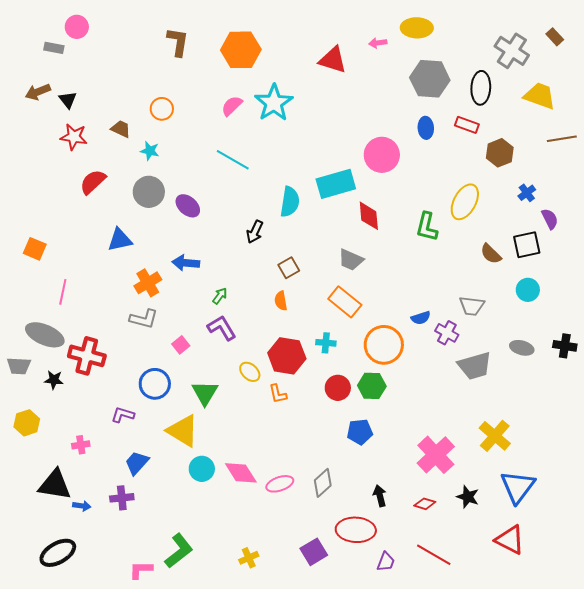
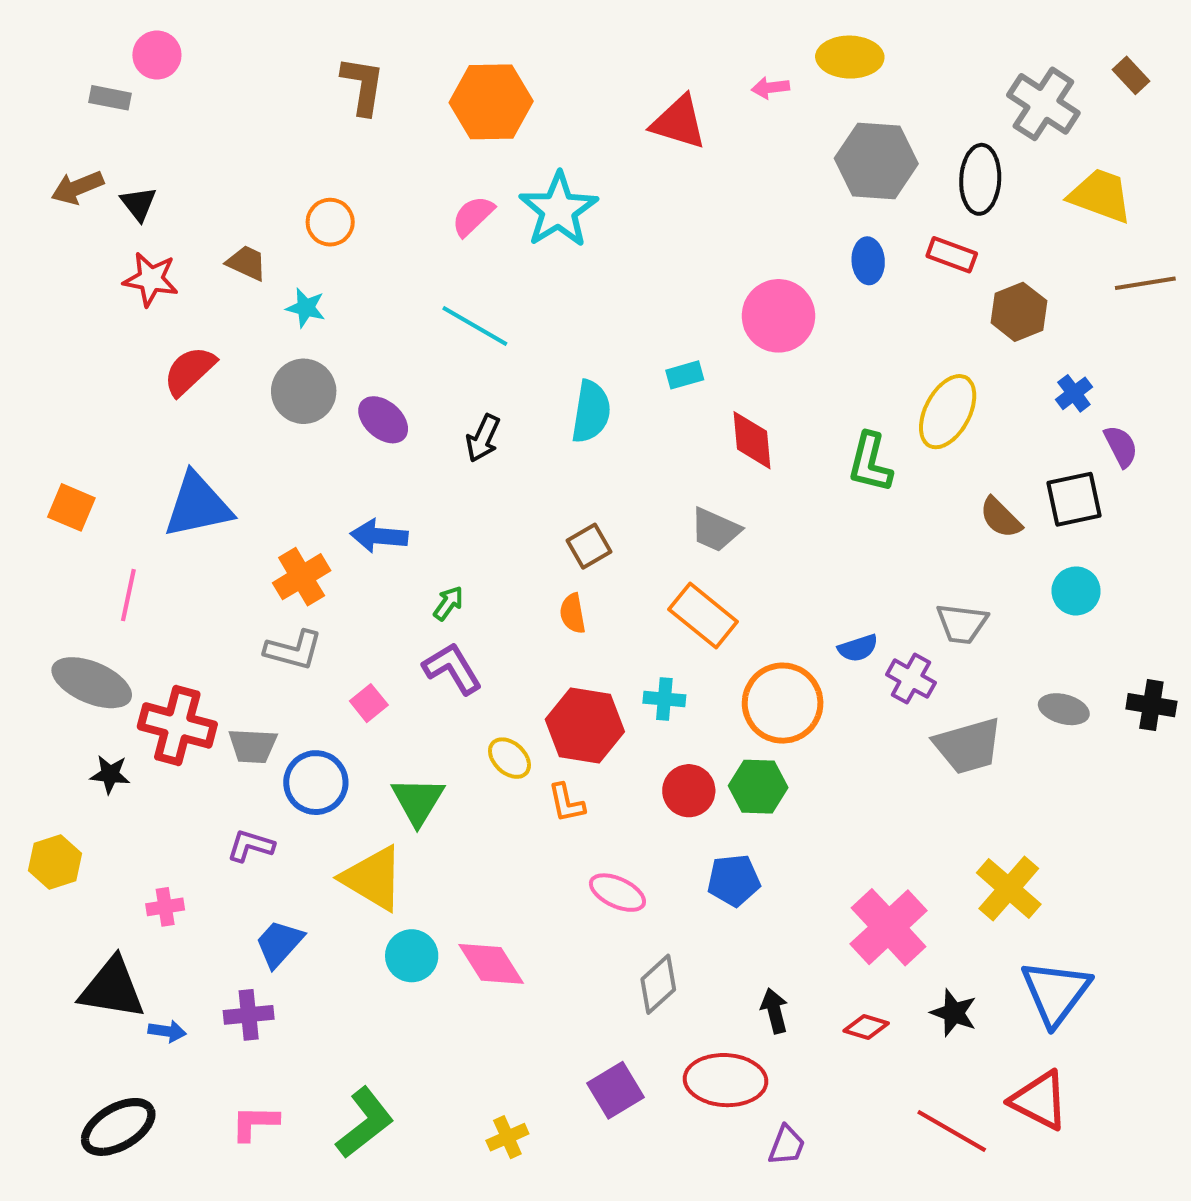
cyan rectangle: (336, 184) -> (685, 375), size x0.5
black arrow: (255, 232) -> (483, 438), moved
blue triangle: (120, 240) -> (198, 505), moved, size x1.4
gray trapezoid: (19, 366) -> (253, 746), moved
pink ellipse: (280, 484) -> (617, 893), moved, turned 44
purple square: (314, 552) -> (615, 1090), moved
red line: (434, 555) -> (952, 1131), moved
pink L-shape: (141, 570) -> (255, 1123), moved

